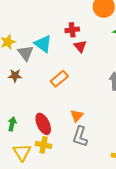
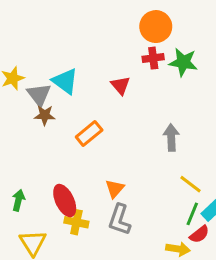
red cross: (72, 30) -> (153, 58), moved
brown star: (15, 76) -> (45, 115), moved
yellow cross: (44, 145) -> (76, 222), moved

